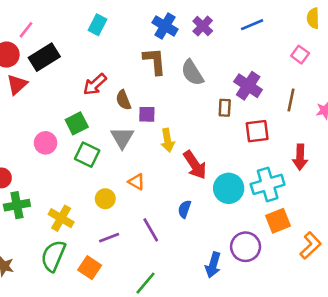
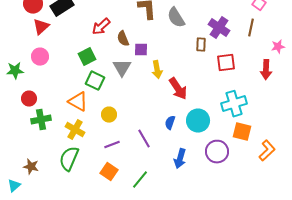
brown line: (291, 100) -> (251, 28), moved
pink circle: (46, 143) -> (40, 57), moved
red arrow: (300, 157) -> (266, 70), moved
orange triangle: (136, 182) -> (78, 102), moved, size x1.5
cyan circle: (229, 188) -> (198, 121), moved
orange square: (278, 221) -> (242, 132), turned 36
blue arrow: (213, 265) -> (180, 159), moved
orange square: (90, 268) -> (109, 172), moved

